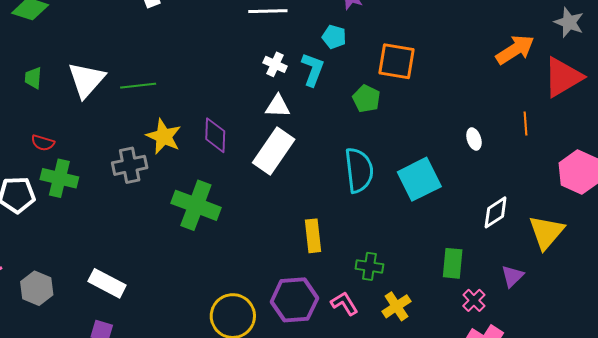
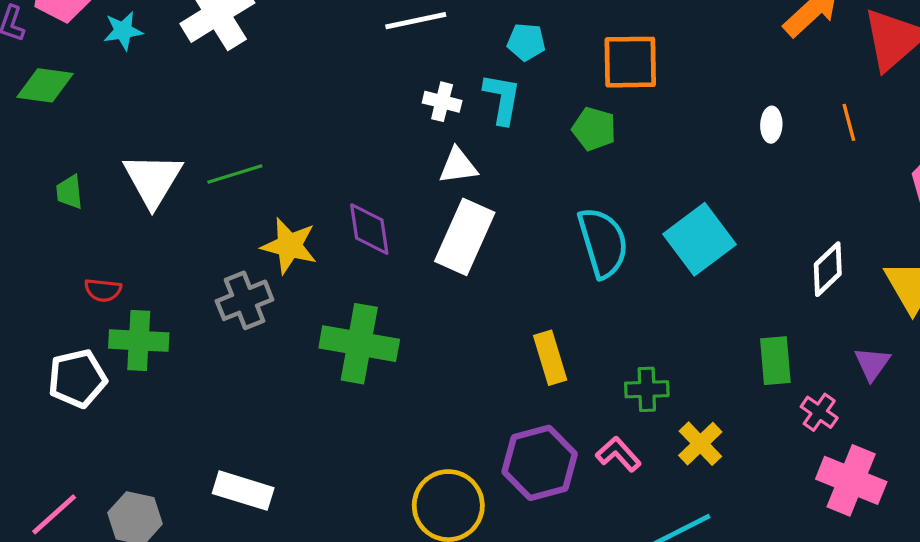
white ellipse: (474, 139) -> (771, 125), moved, turned 30

